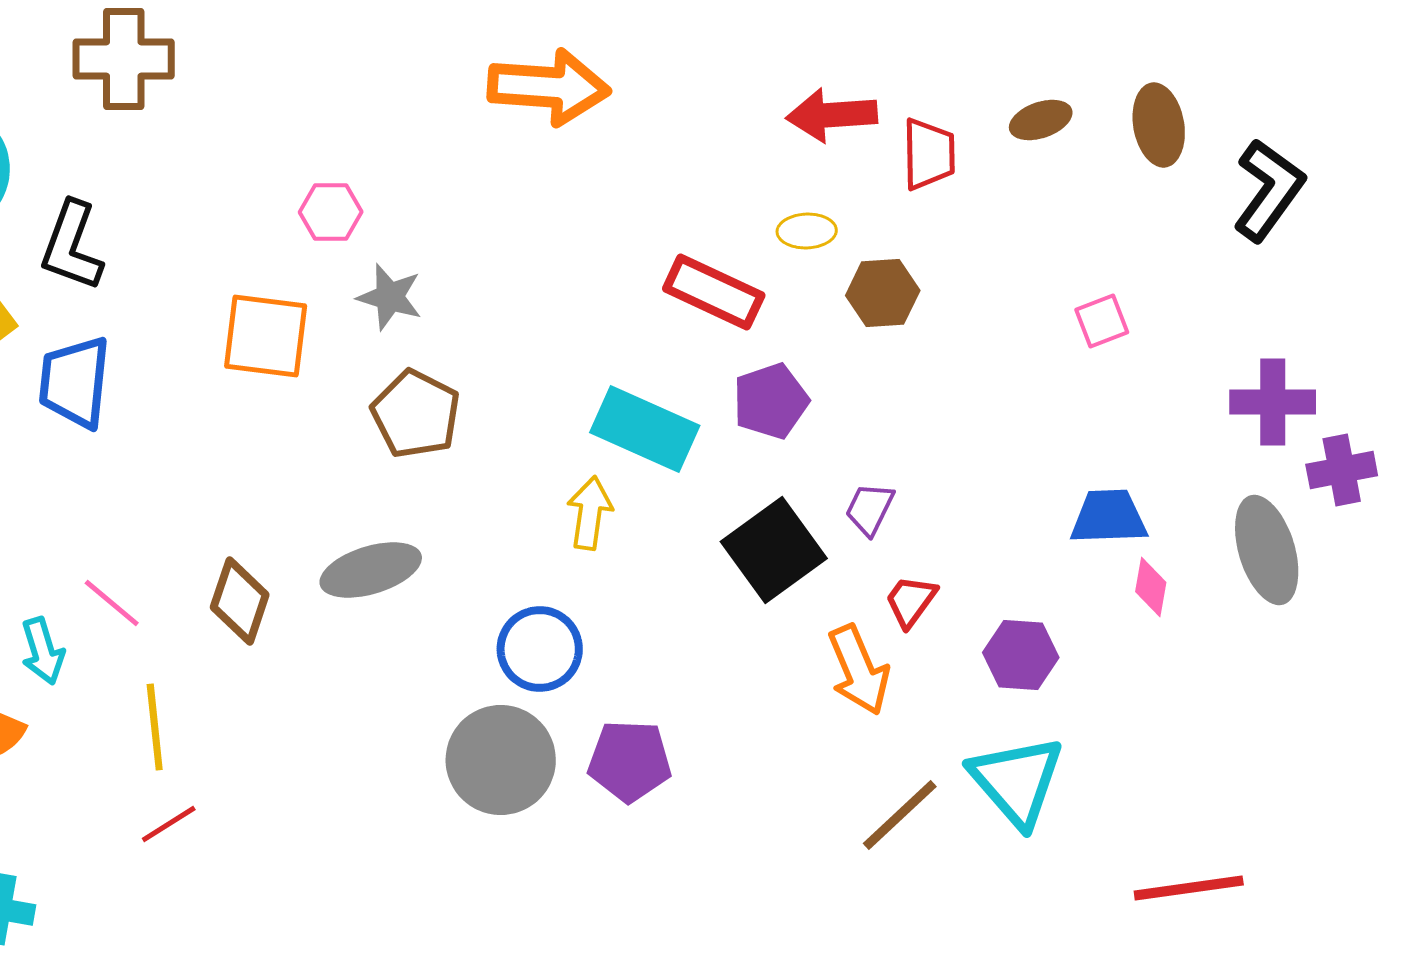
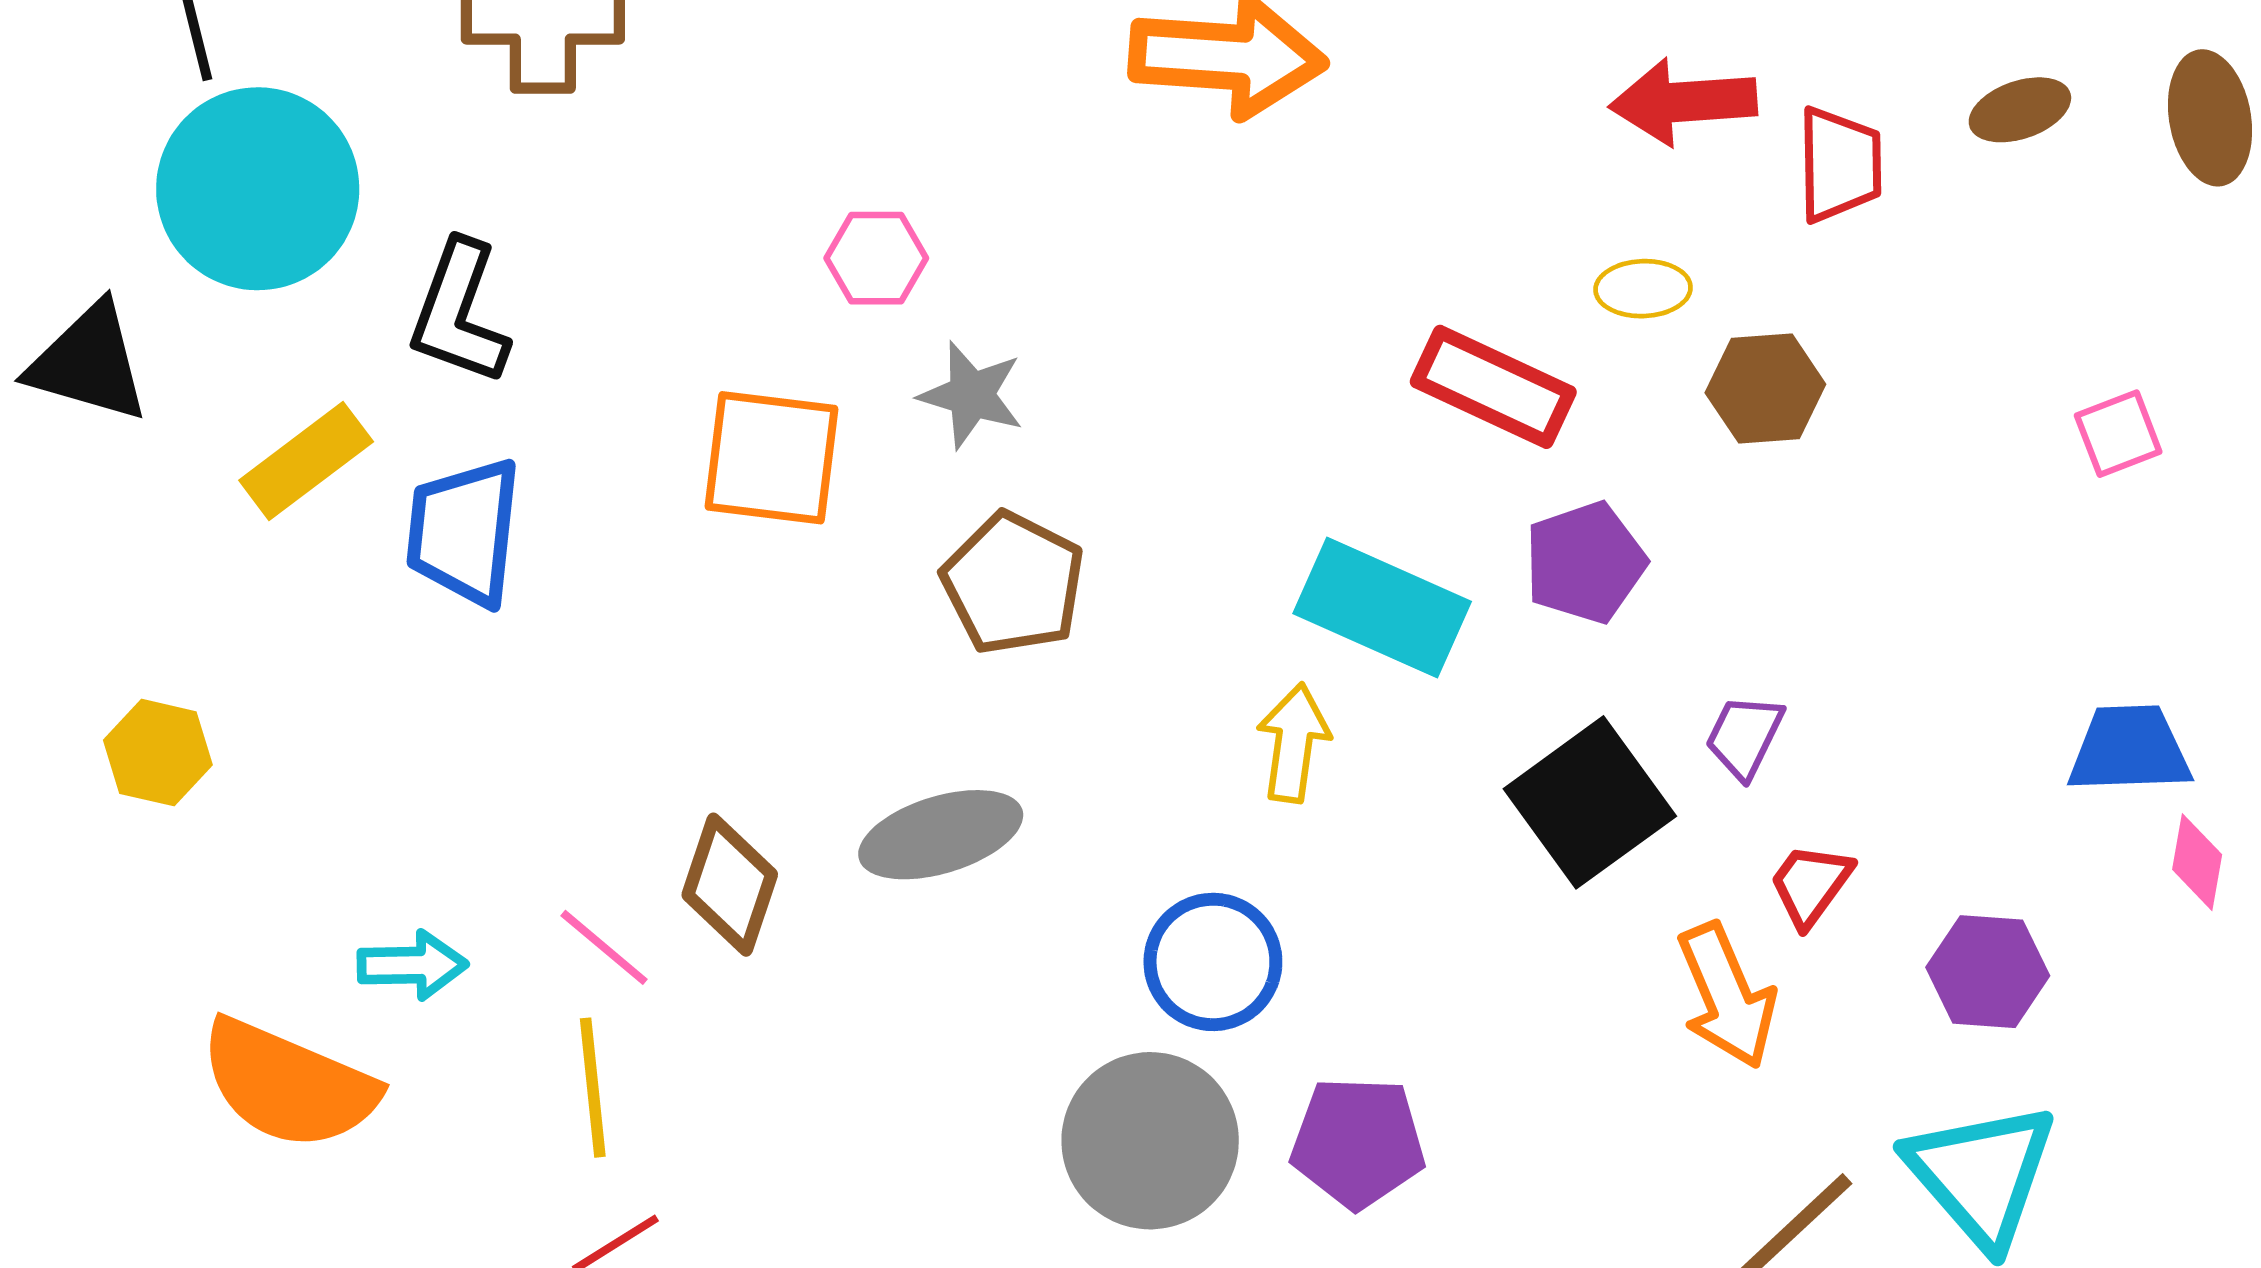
pink line: (112, 603) -> (604, 947), moved
cyan arrow: (43, 651) -> (412, 965), turned -74

